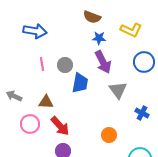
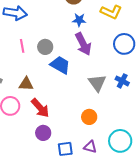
blue trapezoid: (80, 83) -> (60, 65), turned -70
gray triangle: (118, 90) -> (97, 83), moved
blue cross: (142, 113) -> (122, 81), moved

